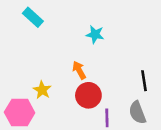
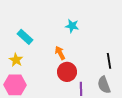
cyan rectangle: (33, 17) -> (25, 37), moved
yellow star: (42, 90) -> (16, 60), moved

